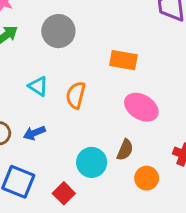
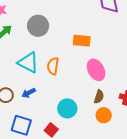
cyan triangle: (38, 86) -> (28, 63), size x1.6
pink ellipse: (141, 107) -> (96, 70), turned 35
brown semicircle: (125, 150) -> (99, 97), moved

